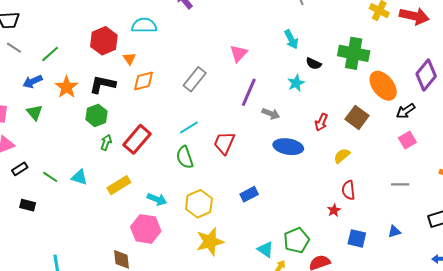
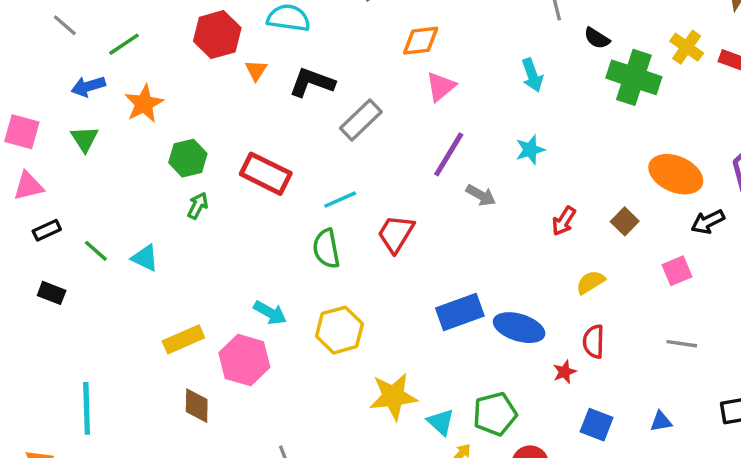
green cross: (354, 53) -> (634, 77), moved
black semicircle: (314, 64) -> (597, 38), moved
orange diamond: (143, 81) -> (421, 41), moved
black L-shape: (103, 84) -> (312, 82), moved
orange ellipse: (383, 86) -> (676, 174), turned -36
brown square: (357, 117) -> (625, 221), size x0.7
red rectangle: (137, 139) -> (266, 174), moved, turned 68
pink square: (407, 140) -> (677, 271), moved
blue ellipse: (288, 147) -> (519, 328), moved
yellow rectangle: (119, 185) -> (183, 339), moved
blue rectangle: (249, 194) -> (460, 312), moved, size x1.5
yellow star: (210, 242) -> (393, 396), moved

